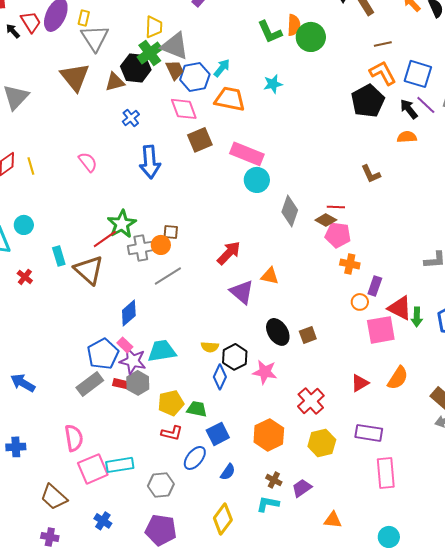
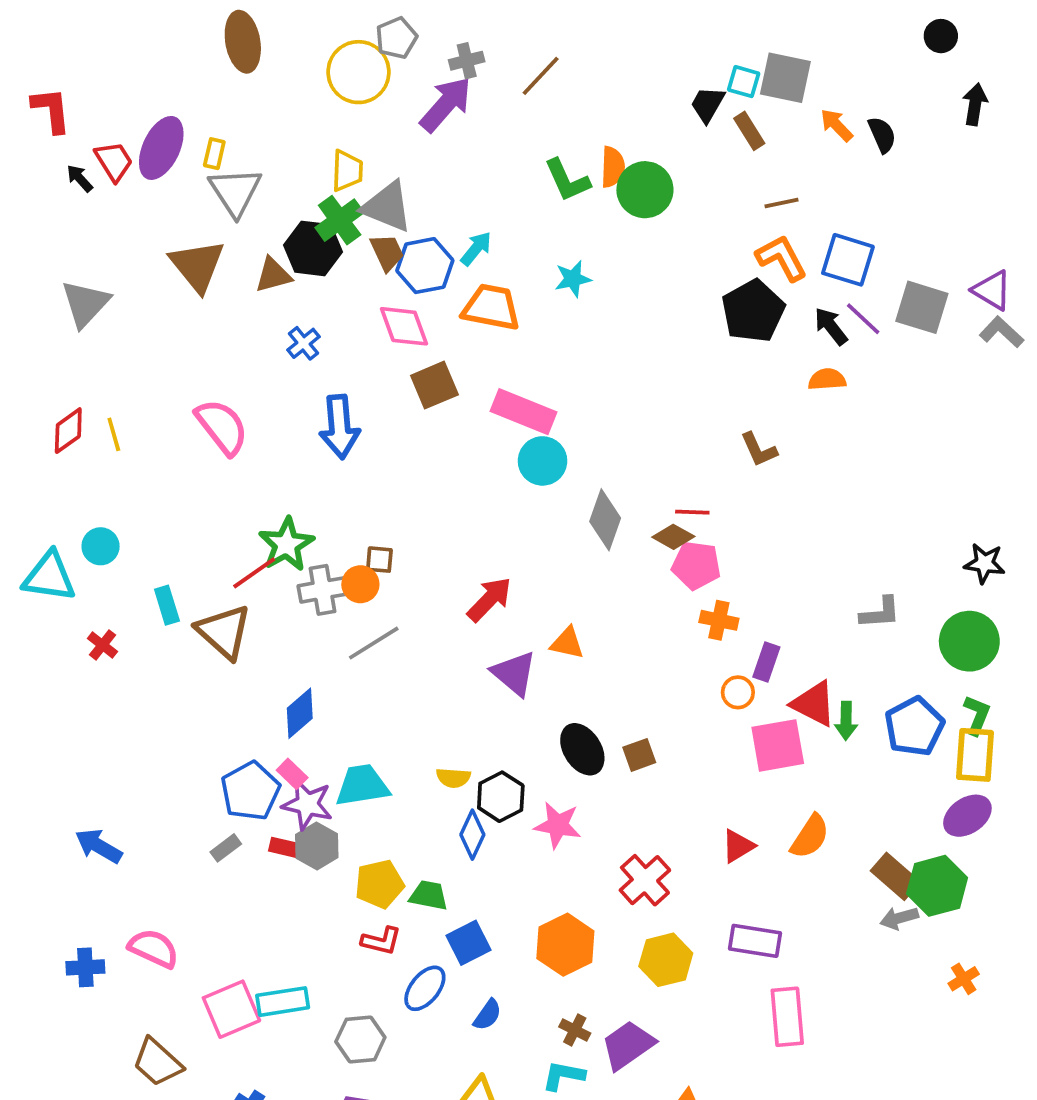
pink semicircle: (88, 162) -> (222, 427), size x1.5
gray rectangle: (90, 384) -> (226, 848), size x0.6
pink semicircle: (74, 438) -> (154, 948), moved, turned -56
purple trapezoid: (302, 488) -> (628, 1045), size x1.4

